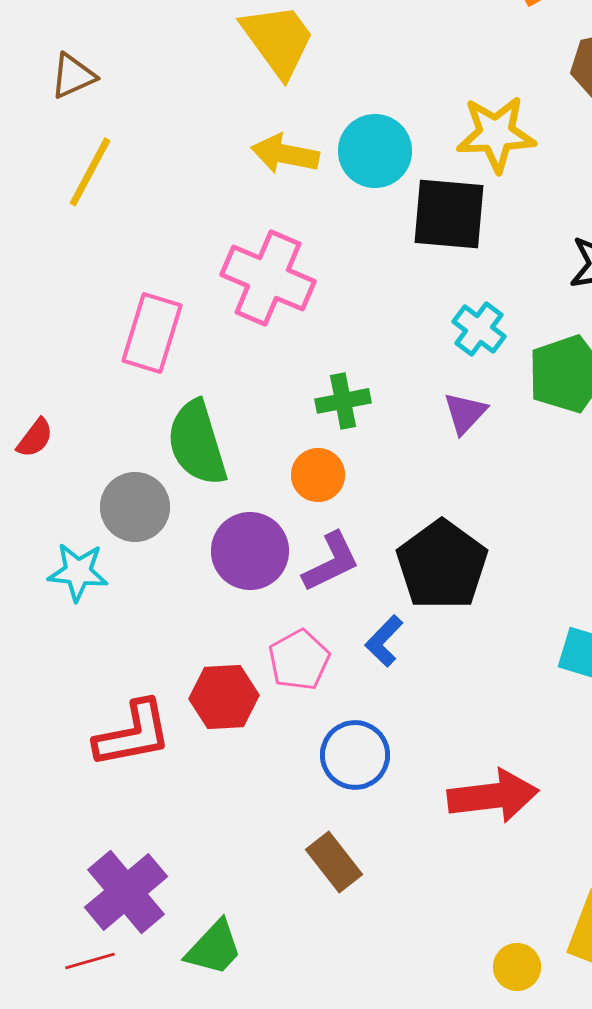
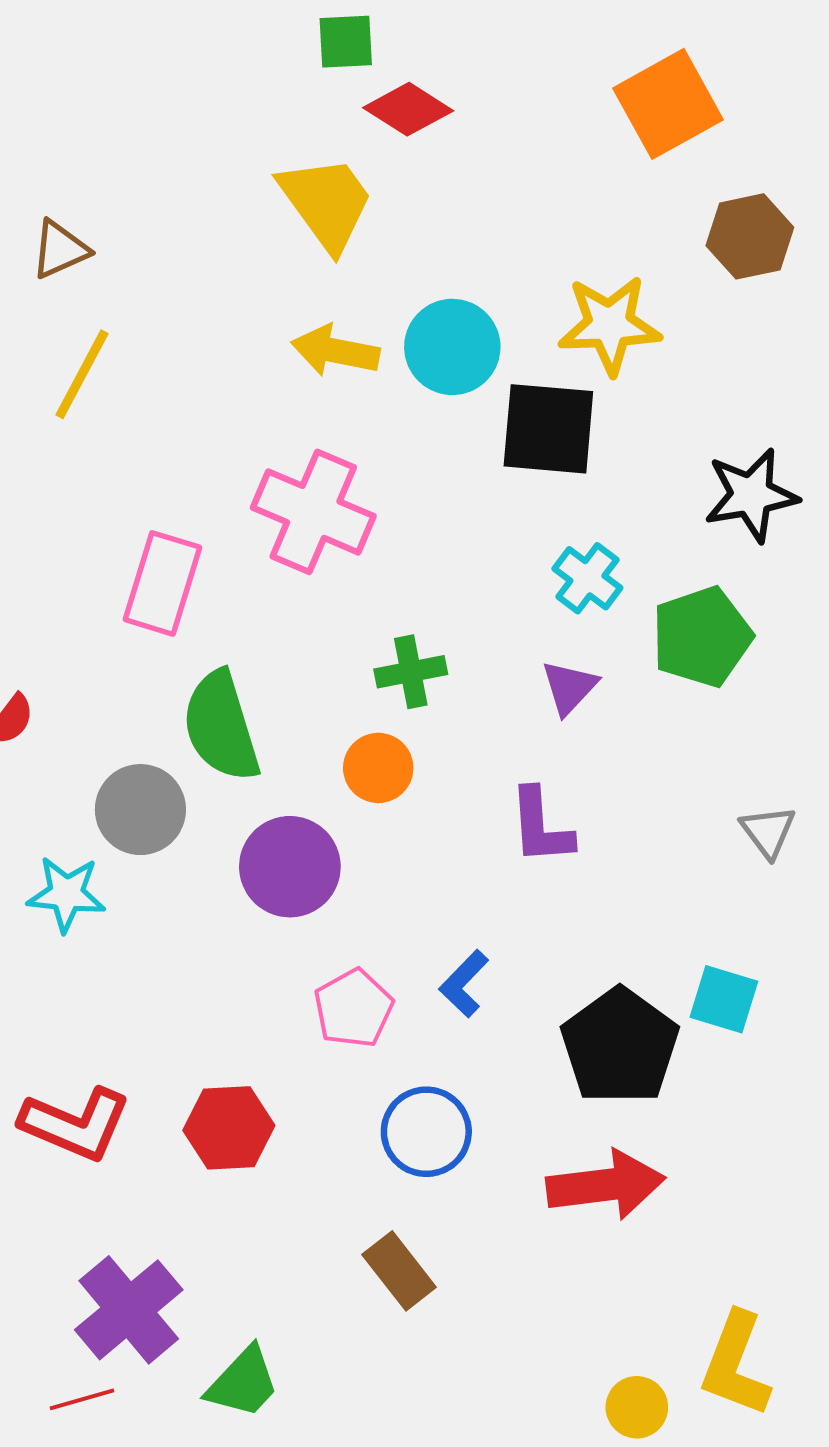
purple L-shape: (331, 562) -> (541, 826), moved, turned 112
black pentagon: (442, 565) -> (620, 1046), moved
red hexagon: (224, 697) -> (229, 1128), moved
red L-shape: (133, 734) -> (75, 1124), moved, turned 34

